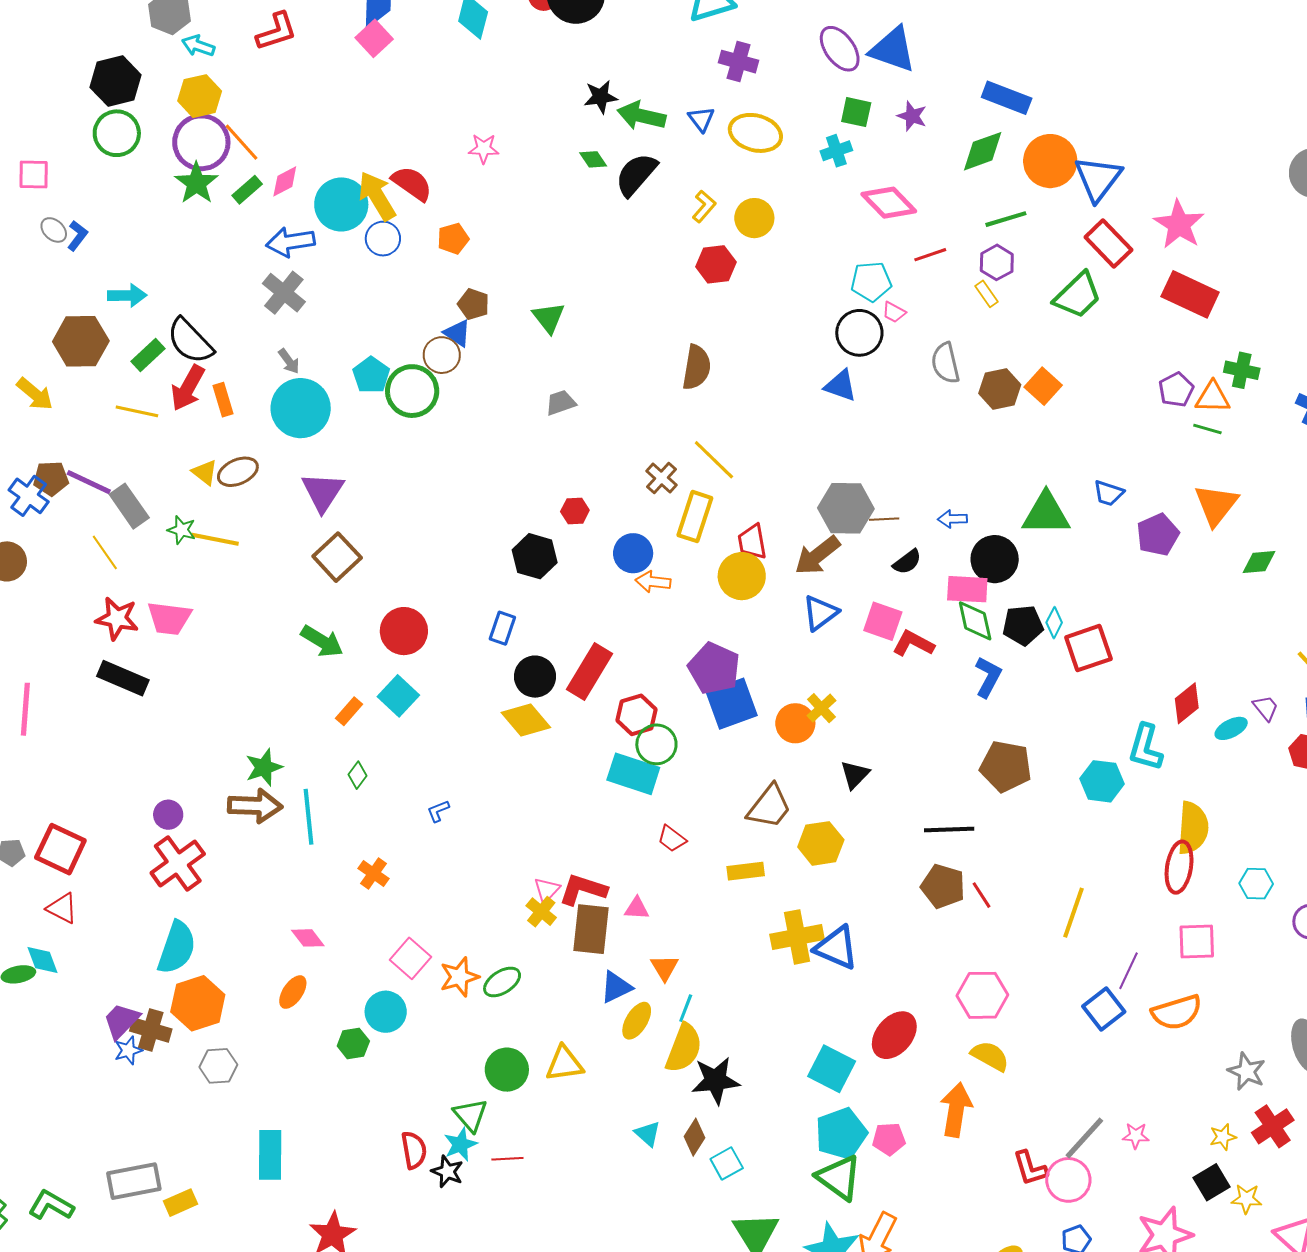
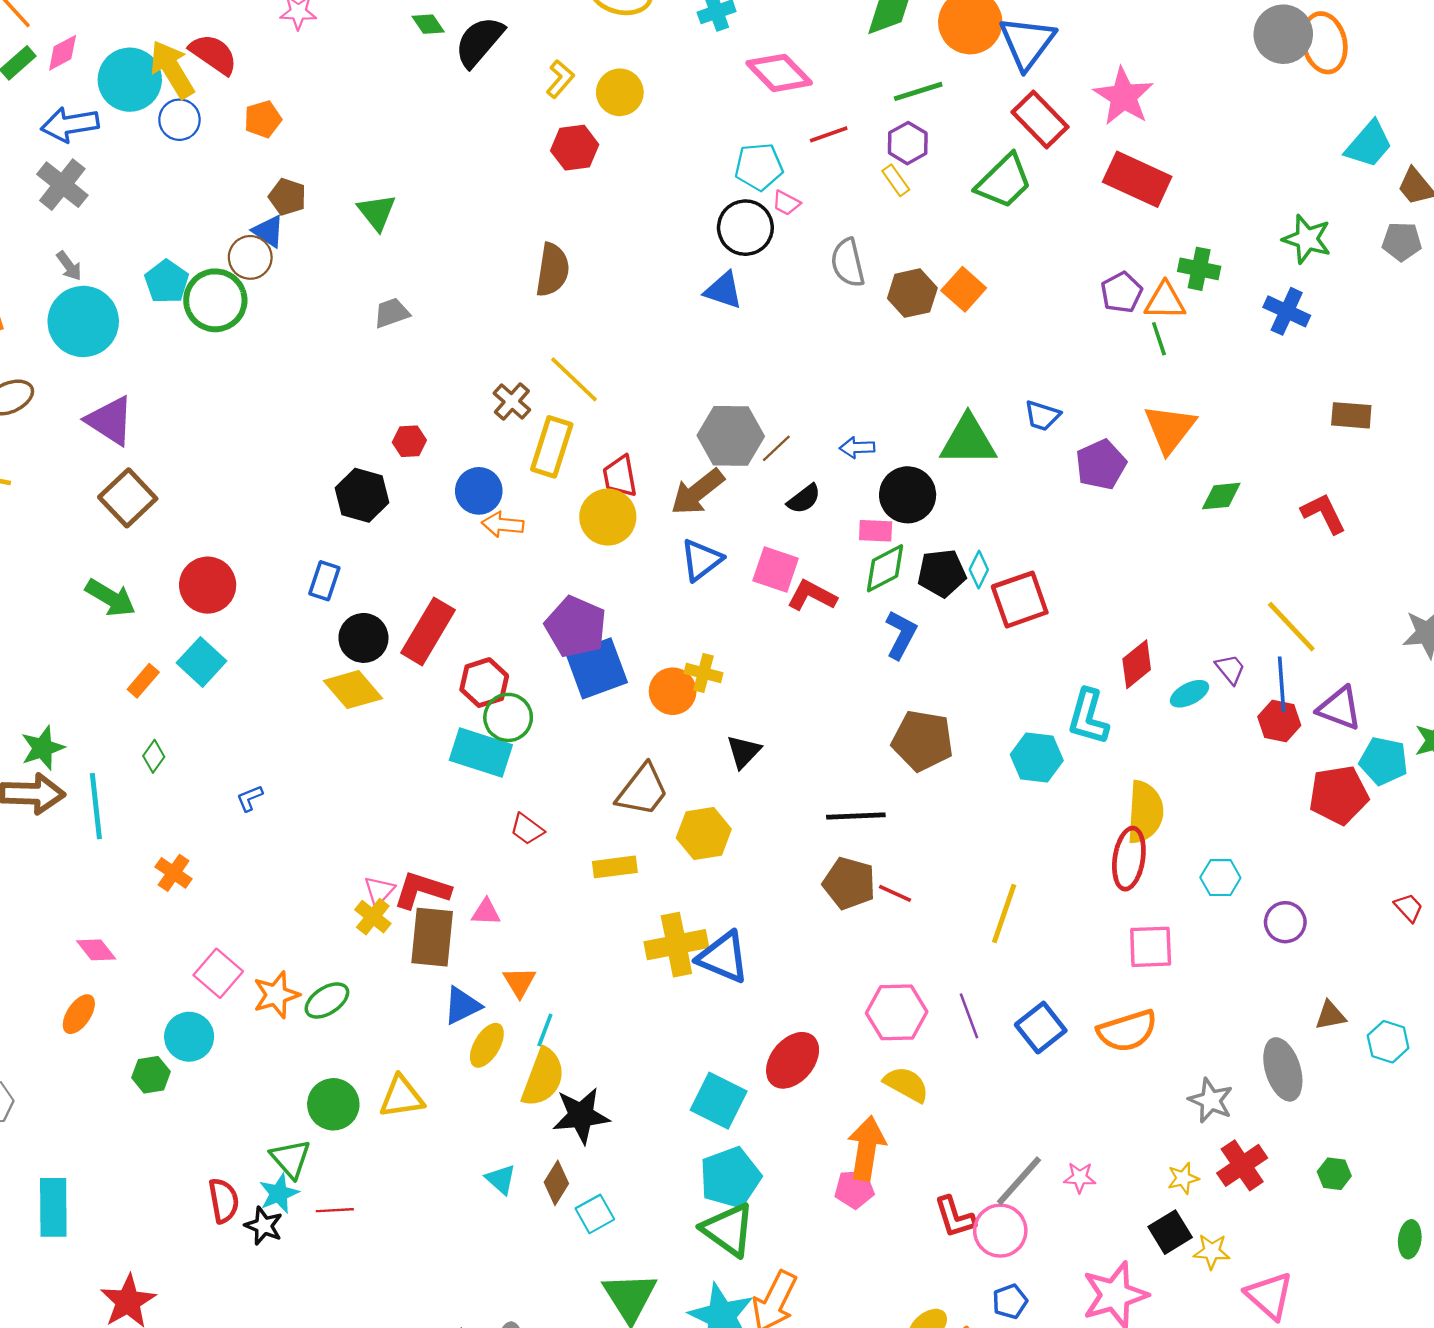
green line: (1207, 429) -> (1159, 339), turned 56
purple triangle: (323, 492) -> (110, 421), turned -30
brown line: (884, 519) -> (776, 448), turned -40
pink rectangle: (967, 589) -> (876, 531), size x0.7
green diamond: (975, 621) -> (885, 568), turned 75
yellow cross: (821, 708) -> (704, 673), turned -32
red line: (982, 895) -> (895, 893), turned -32
purple line: (1128, 971) -> (969, 1016), moved, turned -45
pink pentagon: (889, 1139) -> (854, 1189), moved

